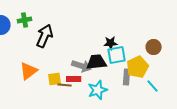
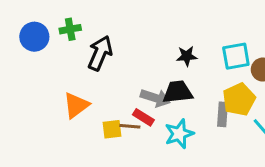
black star: (111, 43) -> (187, 56), moved
cyan square: (117, 55) -> (236, 56), moved
yellow square: (55, 79) -> (112, 129), moved
red rectangle: (74, 79) -> (143, 117), turned 32

